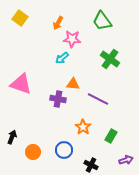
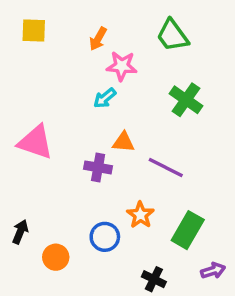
yellow square: (20, 18) -> (34, 30), turned -35
green rectangle: (111, 136) -> (188, 230), size x1.5
blue circle: (64, 150) -> (105, 237), moved

